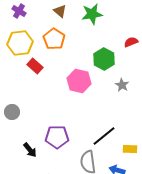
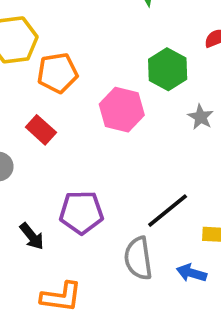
orange pentagon: (54, 39) -> (57, 73), moved, turned 30
red rectangle: (35, 66) -> (41, 130), moved

